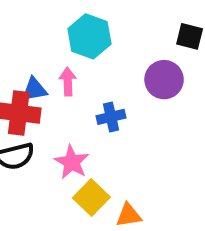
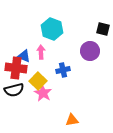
blue triangle: (34, 89) -> (24, 56), turned 32
yellow square: (91, 197) -> (38, 81), moved

